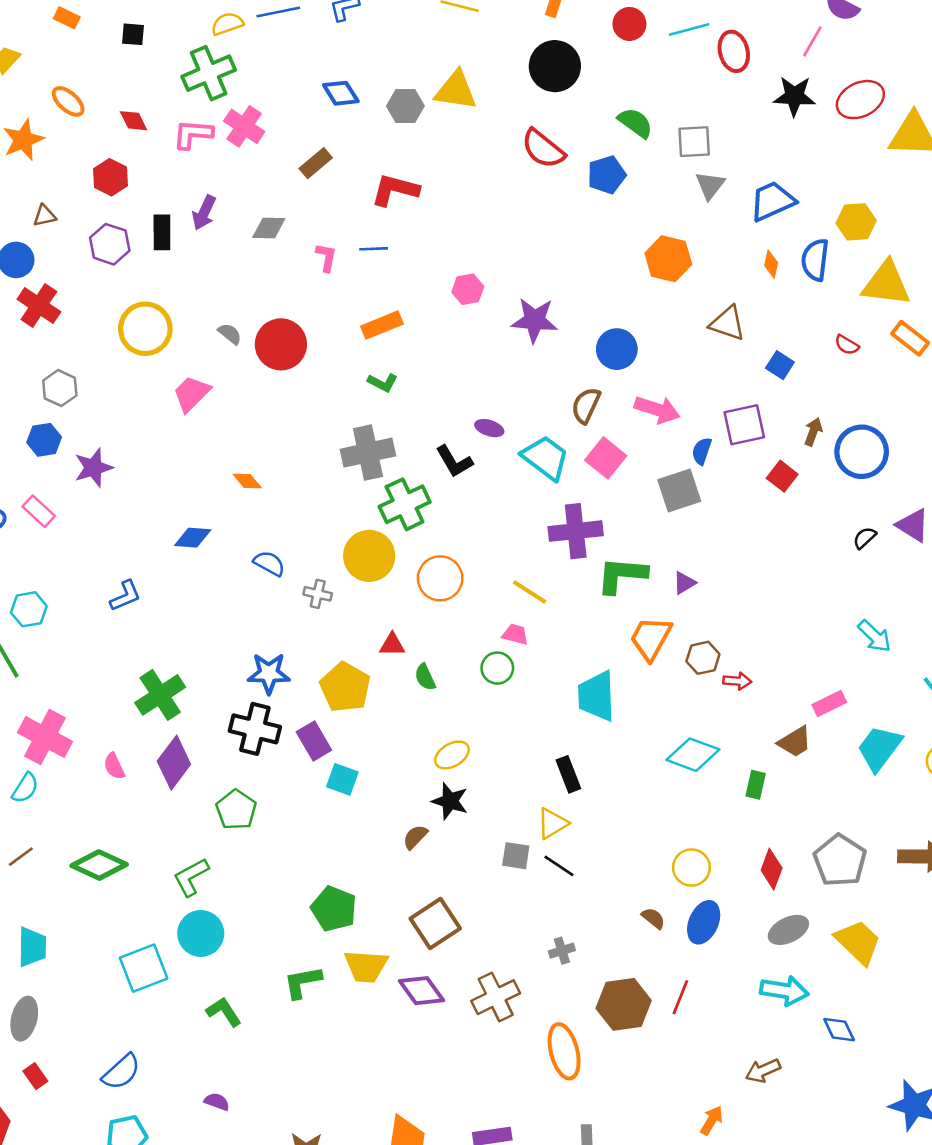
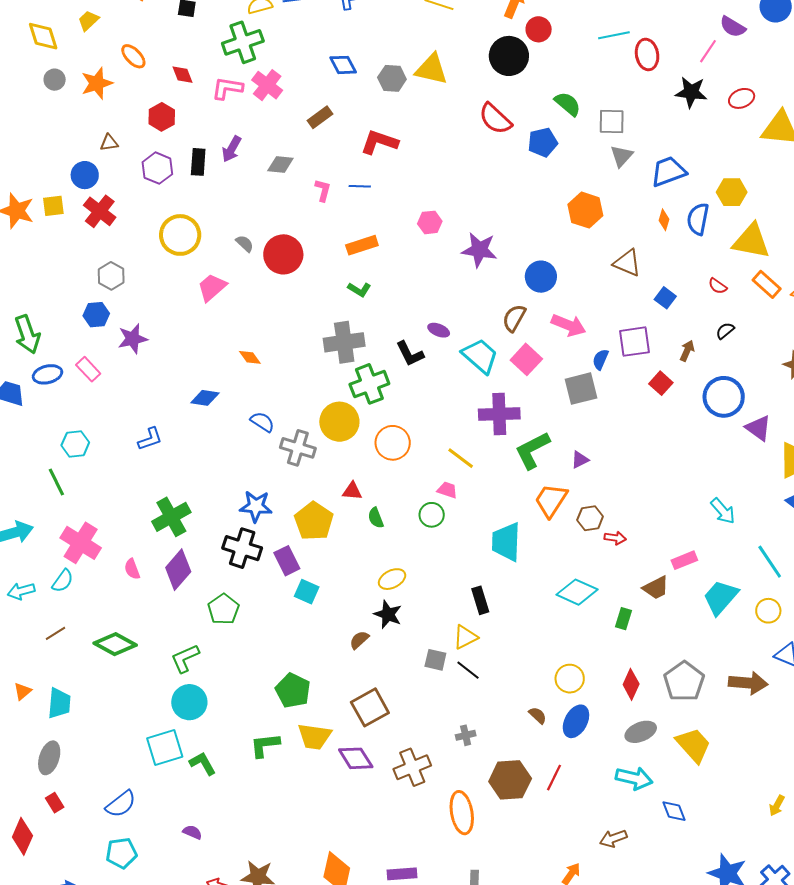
red circle: (629, 24) -> (539, 29), moved
red ellipse: (860, 100) -> (742, 98), size x0.7
blue circle: (862, 452) -> (724, 397), moved
black semicircle: (865, 538) -> (725, 331), moved
green L-shape: (622, 575) -> (532, 450), turned -36
gray cross: (318, 594) -> (298, 448), size x1.6
cyan square: (144, 968) -> (165, 748), moved

